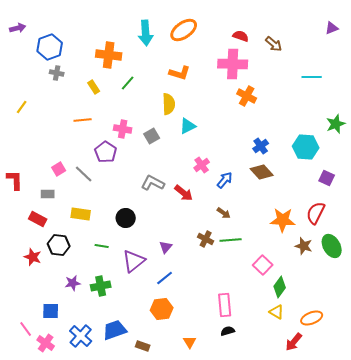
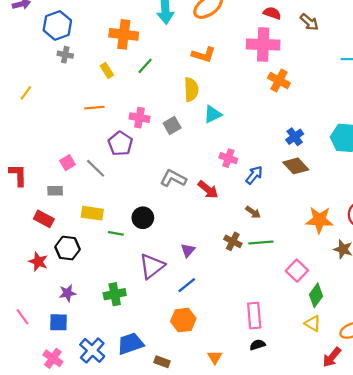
pink cross: (202, 165) -> (228, 158), turned -35
green line: (102, 246) -> (116, 233), moved
purple star: (73, 283) -> (67, 293), moved
pink line: (26, 329) -> (22, 317), moved

